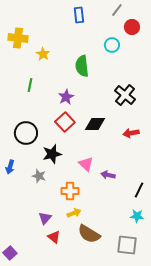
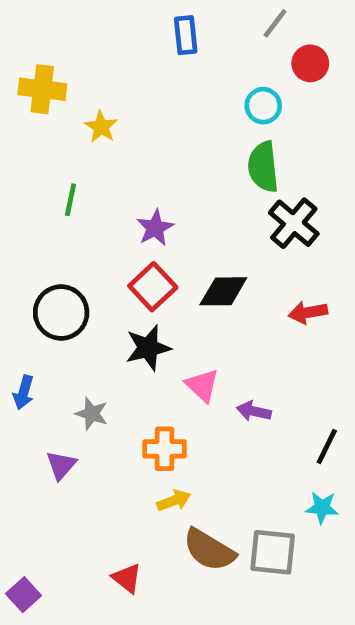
green semicircle: (82, 66) -> (263, 167), moved
black star: (52, 154) -> (148, 348), moved
purple triangle: (45, 218) -> (61, 465), moved
red triangle: (54, 237) -> (127, 578), moved
gray square: (127, 245) -> (273, 552), moved

